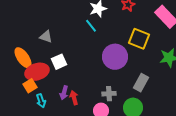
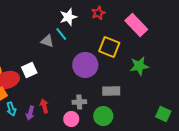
gray triangle: (46, 37) -> (47, 41), moved
gray rectangle: (141, 83) -> (111, 91), turned 60
purple arrow: (64, 93) -> (30, 113), moved

